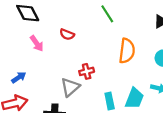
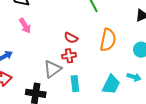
red semicircle: (67, 34) -> (71, 38), moved
cyan rectangle: (110, 101) -> (75, 84), moved

